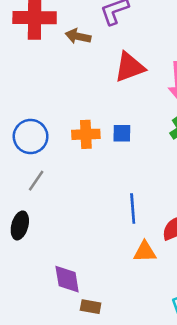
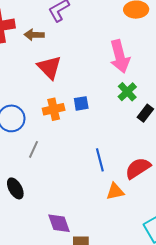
red triangle: (130, 67) -> (49, 67), moved, turned -44
gray line: (36, 181) -> (34, 149), moved
black ellipse: (20, 225) -> (15, 188), turned -35

